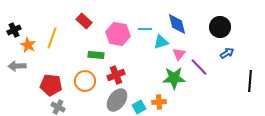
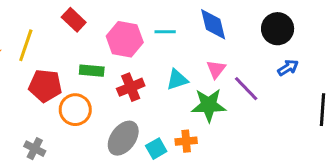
cyan triangle: (161, 42) -> (177, 80), moved
red cross: (116, 75) -> (131, 87), moved
red pentagon: (51, 85) -> (45, 86), moved

